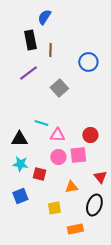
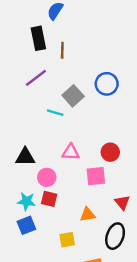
blue circle: (88, 62) -> (107, 84), moved
cyan line: (41, 123) -> (55, 113), moved
pink circle: (58, 157) -> (47, 177), moved
cyan star: (20, 164) -> (26, 201), moved

